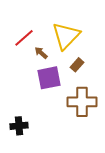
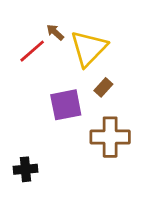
brown arrow: (41, 53) -> (55, 32), moved

